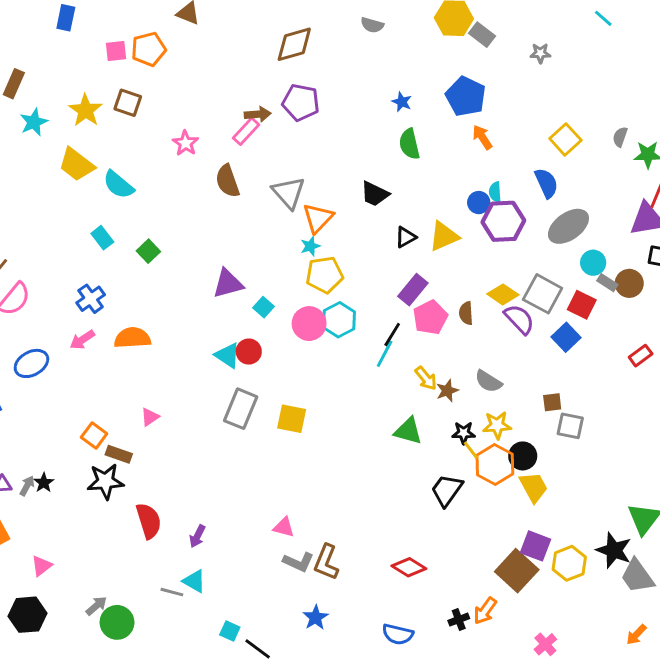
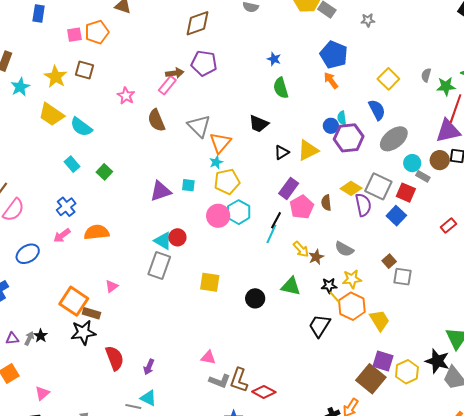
blue pentagon: (466, 96) -> (334, 55), moved
brown circle: (629, 283) -> (440, 160), moved
cyan square: (263, 307) -> (188, 185), moved, turned -32
purple semicircle: (519, 319) -> (363, 205), turned 35
brown square: (552, 402) -> (389, 261), turned -32
gray rectangle: (241, 409) -> (159, 265), moved
orange square: (94, 435) -> (74, 301), size x1.6
black circle: (523, 456) -> (255, 298), moved
red diamond: (409, 567) -> (264, 392), moved

